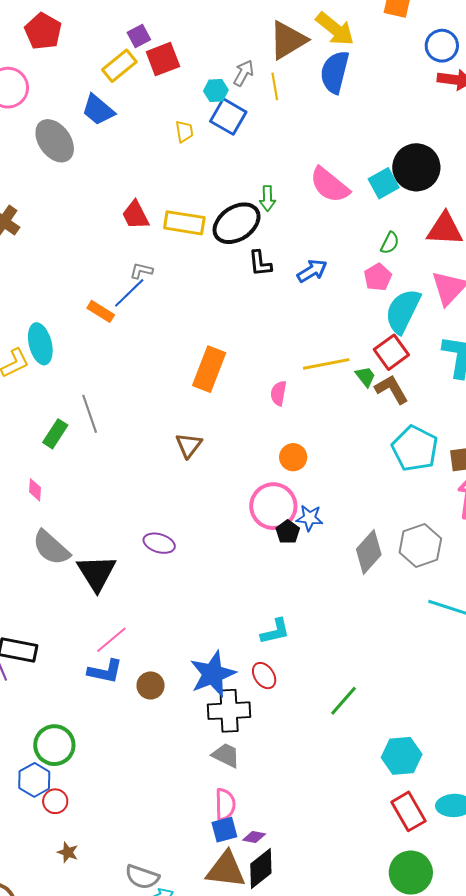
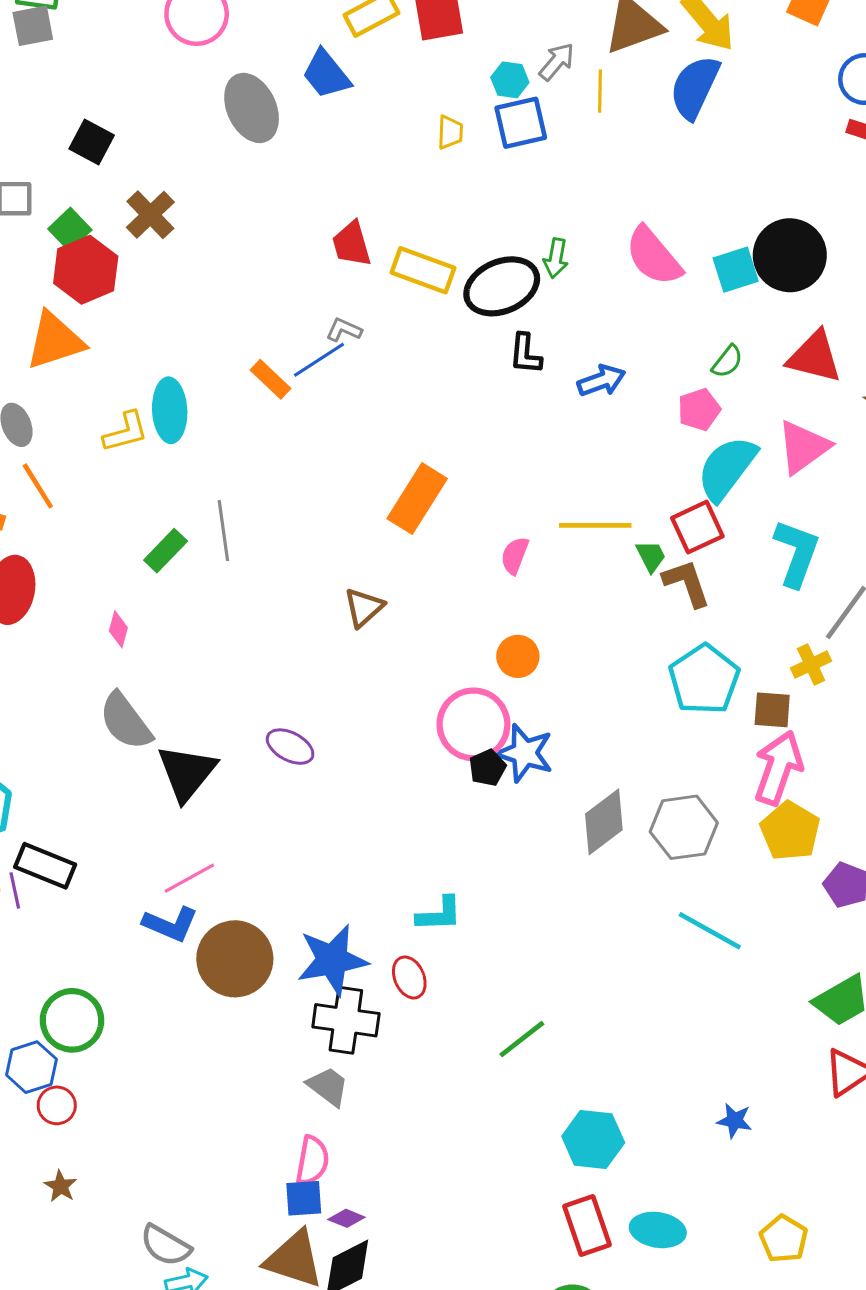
blue square: (228, 117) -> (521, 123), turned 36
blue star: (310, 518) -> (525, 753), size x1.4
brown circle: (151, 685) -> (235, 959), size x1.8

